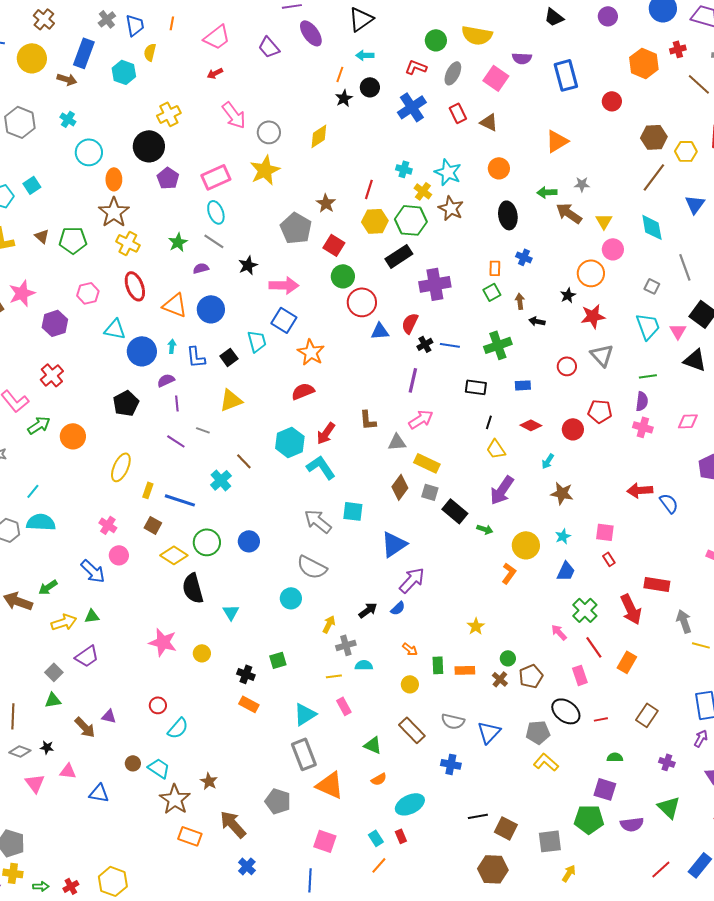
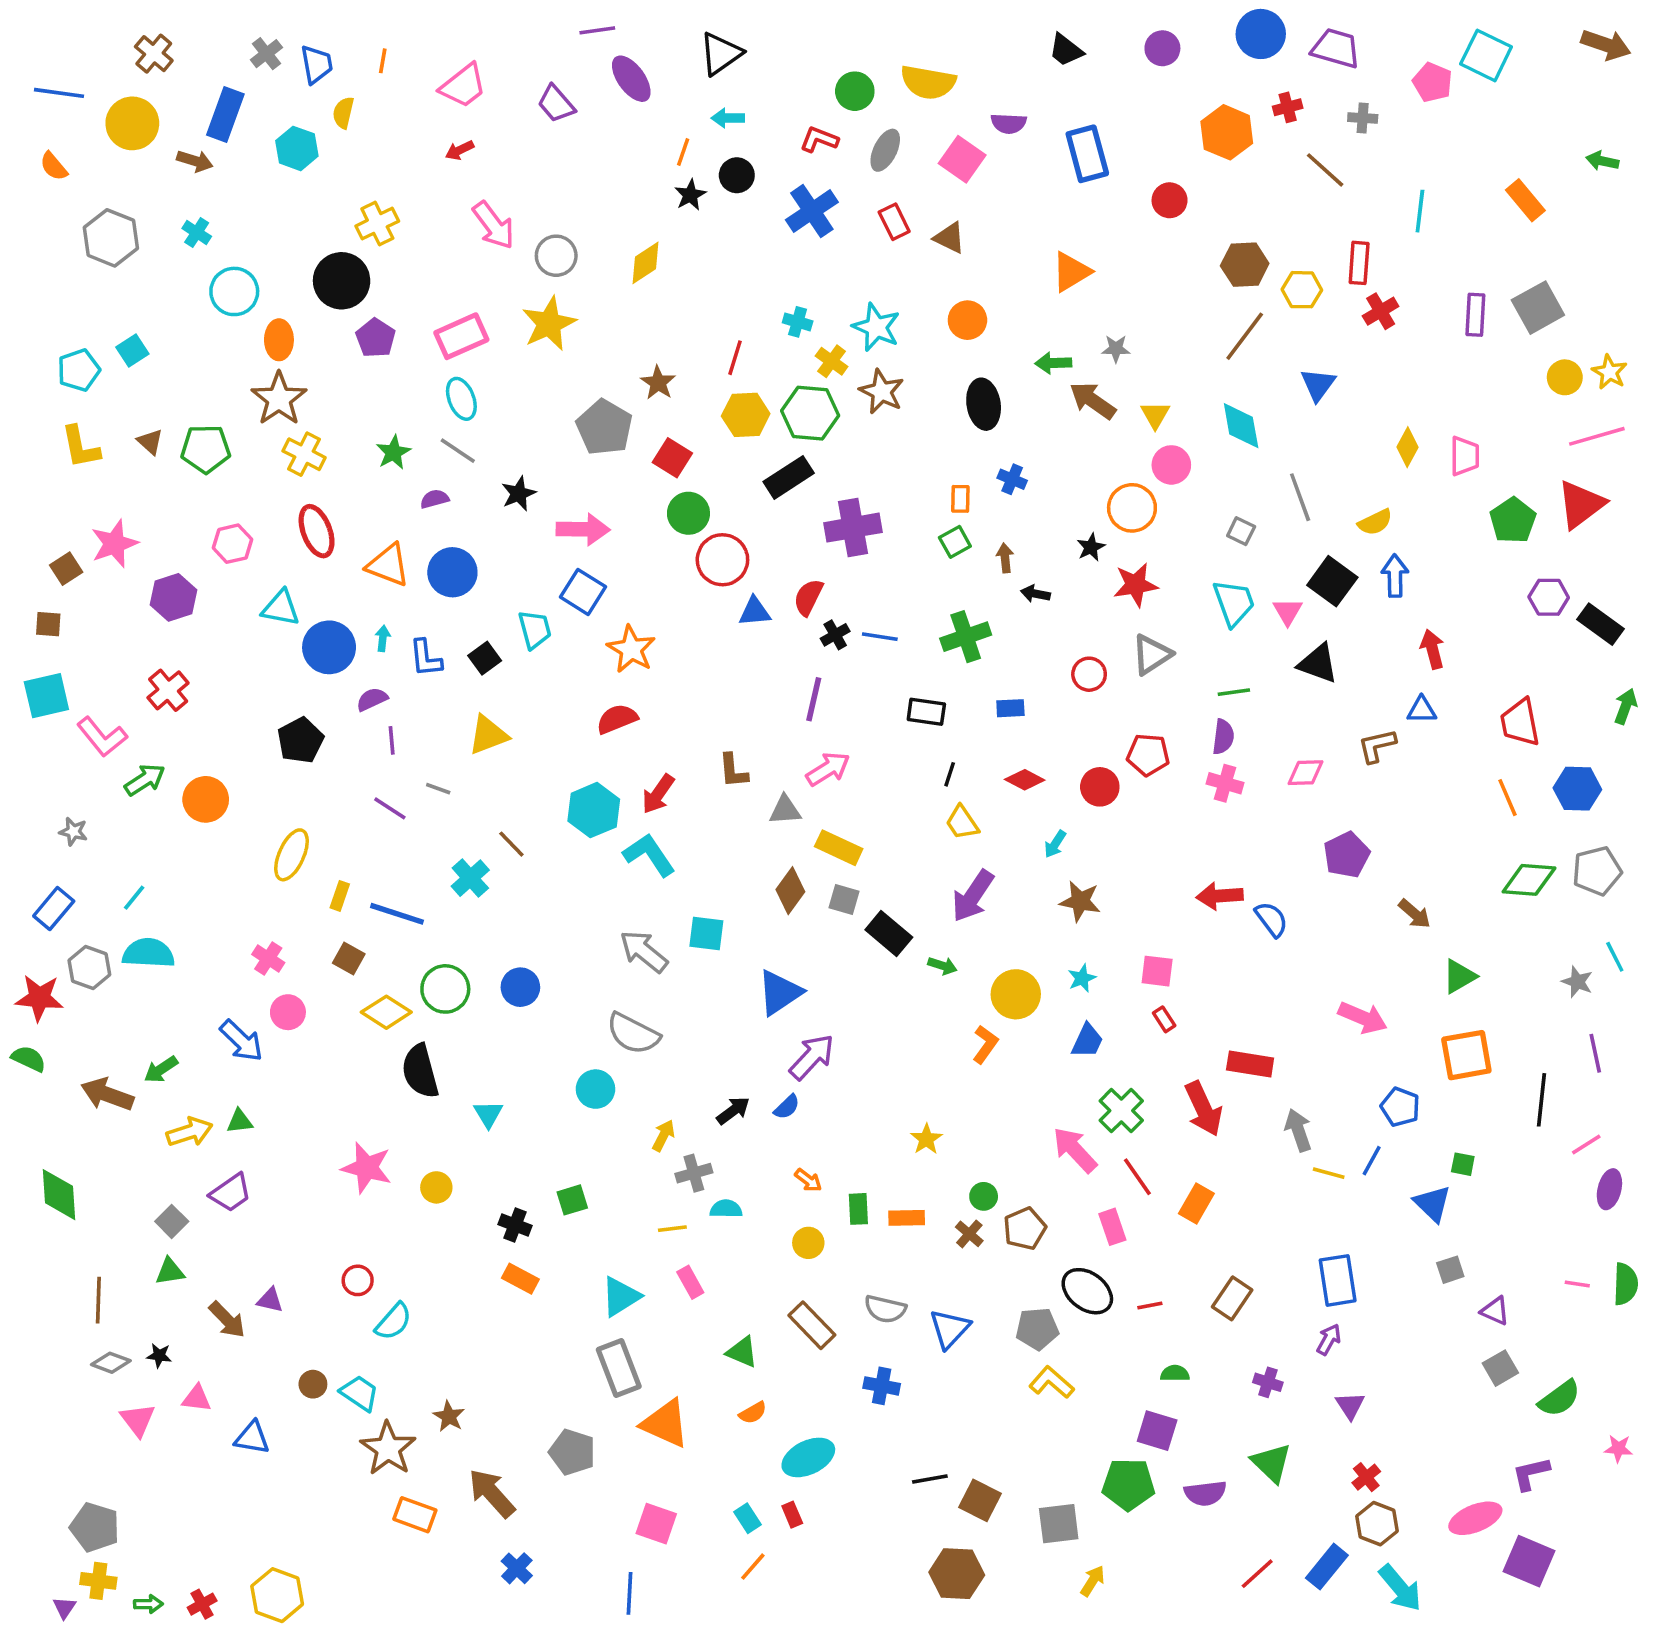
gray triangle: (602, 355) -> (1152, 655), turned 40
pink arrow: (559, 632) -> (1075, 1150), size x1.6

